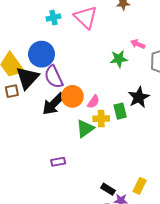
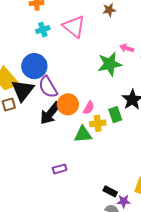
green star: (119, 59) -> (110, 64), size x1.4
green triangle: (85, 128) -> (83, 134), turned 36

